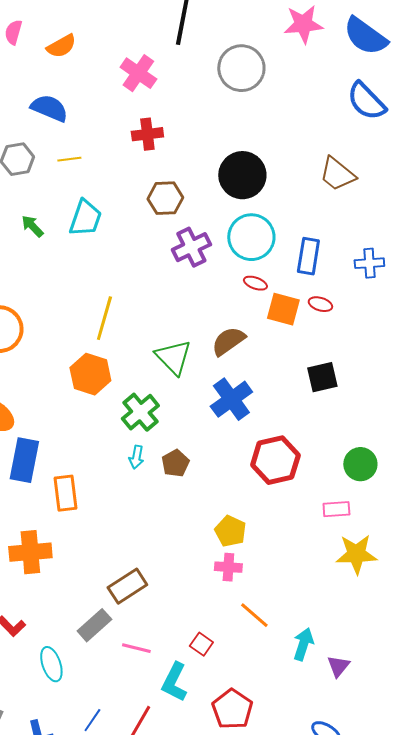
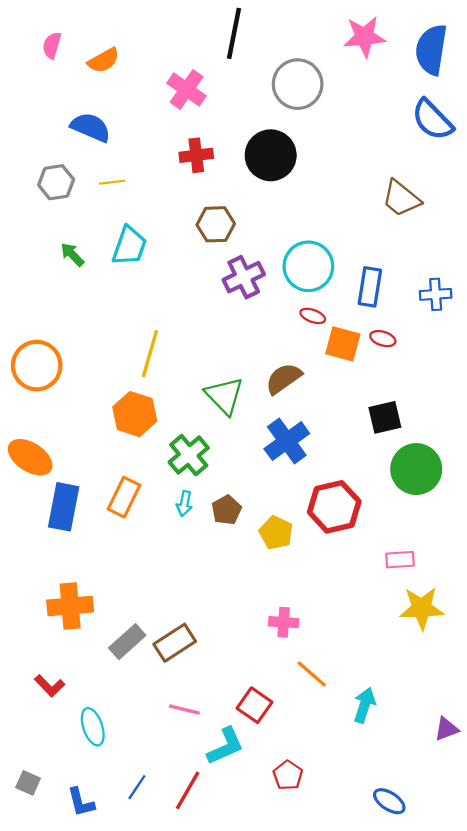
blue semicircle: (365, 36) -> (431, 50), turned 63
black circle: (242, 175) -> (271, 155), moved
green circle: (360, 464) -> (416, 469), moved, size x1.4
orange rectangle: (65, 493) -> (124, 497), moved, turned 33
yellow pentagon: (230, 531) -> (276, 533), moved
gray rectangle: (94, 625) -> (127, 642), moved
red square: (201, 644) -> (254, 705), size x1.4
purple triangle: (338, 666) -> (446, 729), moved, turned 30
cyan L-shape: (174, 682) -> (225, 746), turned -141
red pentagon: (232, 709) -> (288, 775), size x0.7

